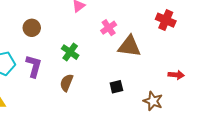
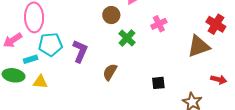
brown circle: (32, 28) -> (111, 15), moved
brown triangle: (129, 46) -> (199, 46), moved, turned -35
green cross: (70, 52) -> (127, 38), moved

